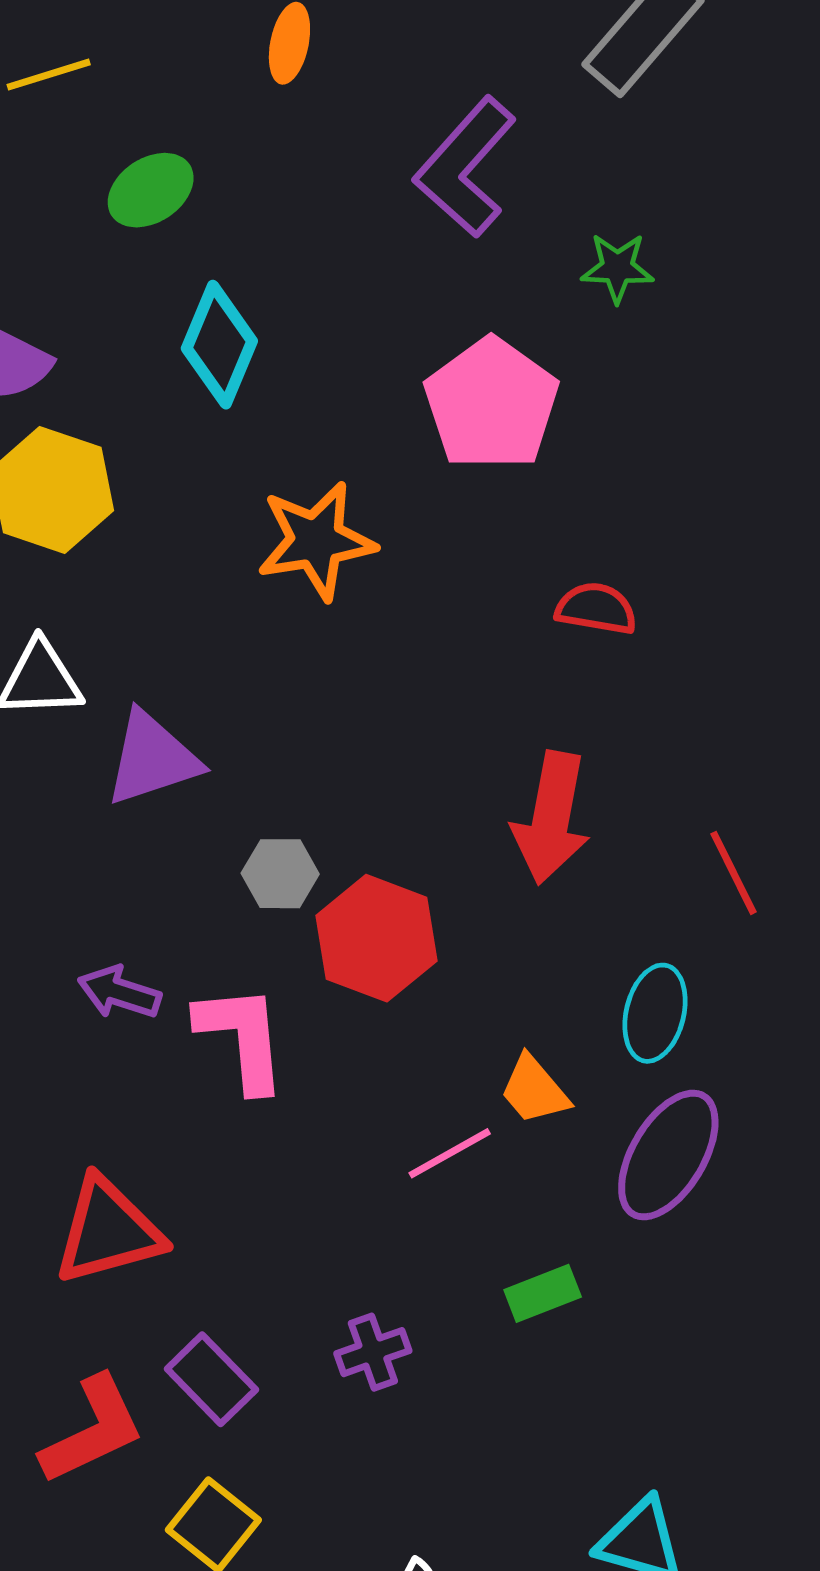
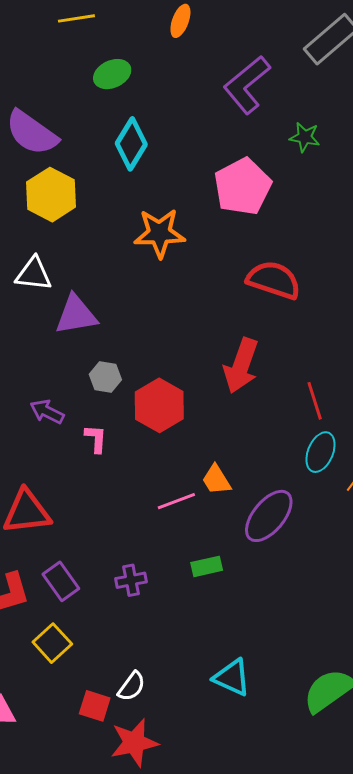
red semicircle: (596, 608) -> (274, 280), size x1.6
gray hexagon: (280, 874) -> (105, 377), moved
cyan ellipse: (655, 1013) -> (321, 452), moved
pink L-shape: (242, 1038) -> (96, 439), size x0.6

